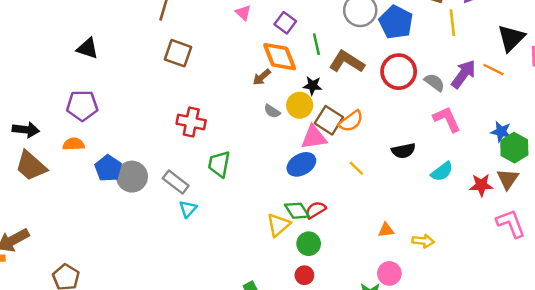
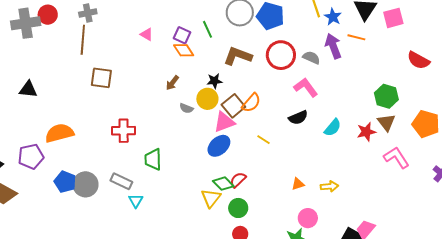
green line: (316, 44) -> (207, 29), moved
orange diamond: (280, 57) -> (184, 50), moved, size x0.7
purple arrow: (463, 74) -> (333, 46), turned -45
purple pentagon: (82, 106) -> (31, 156), moved
pink L-shape: (447, 119) -> (306, 87), moved
brown square: (329, 120) -> (233, 106), turned 30
blue star: (501, 132) -> (333, 17), moved, turned 30
orange semicircle: (74, 144) -> (59, 133), moved, size x1.6

